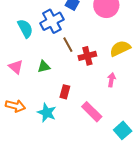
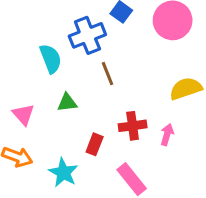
cyan semicircle: (25, 28) -> (51, 59), moved
red cross: (87, 56) -> (133, 126), moved
pink triangle: (16, 67) -> (23, 115), moved

